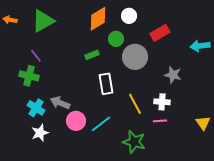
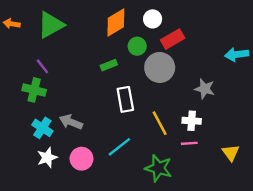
red rectangle: (160, 33) -> (173, 39), moved
pink circle: (76, 121) -> (82, 159), moved
yellow triangle: (203, 123) -> (231, 153), moved

